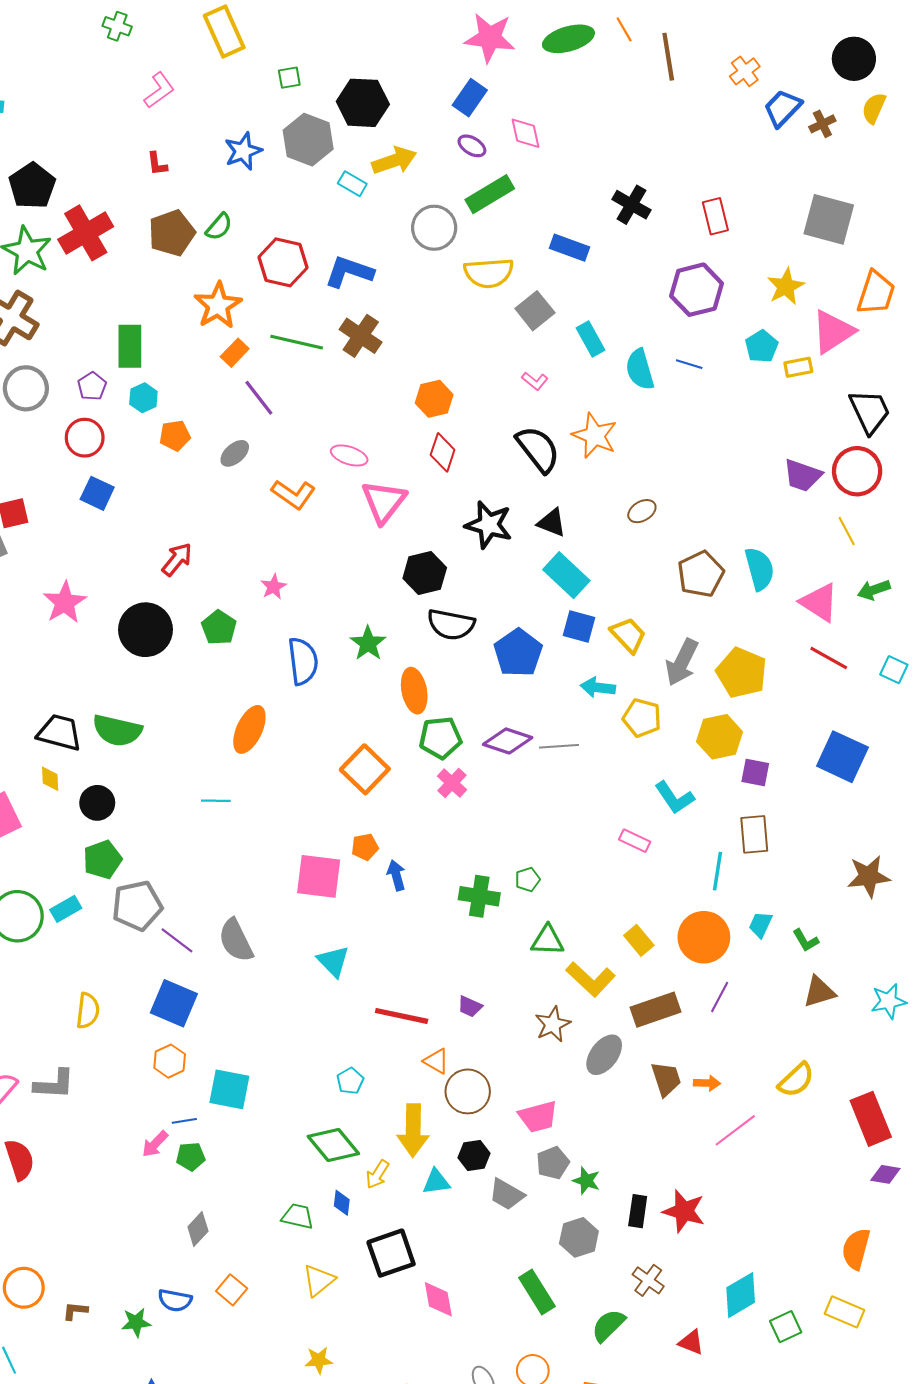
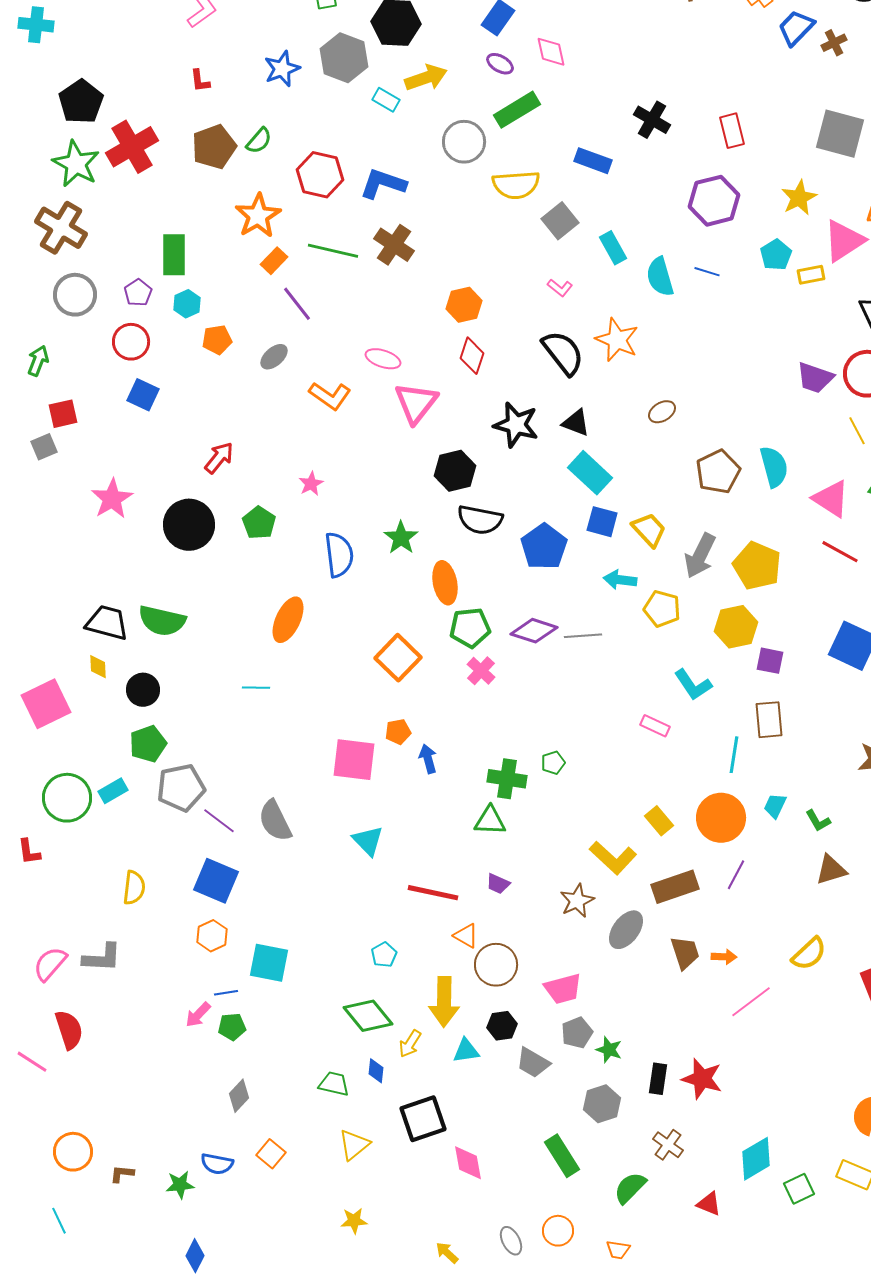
green triangle: (547, 940) -> (490, 821), moved

